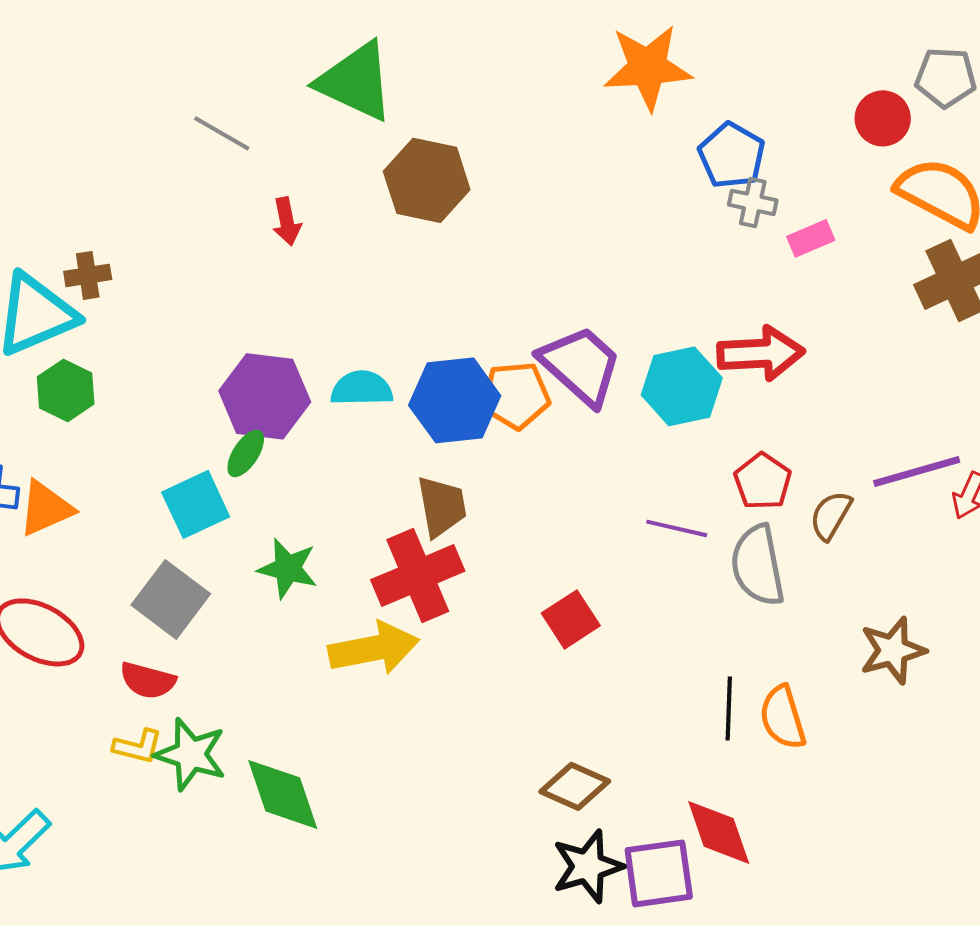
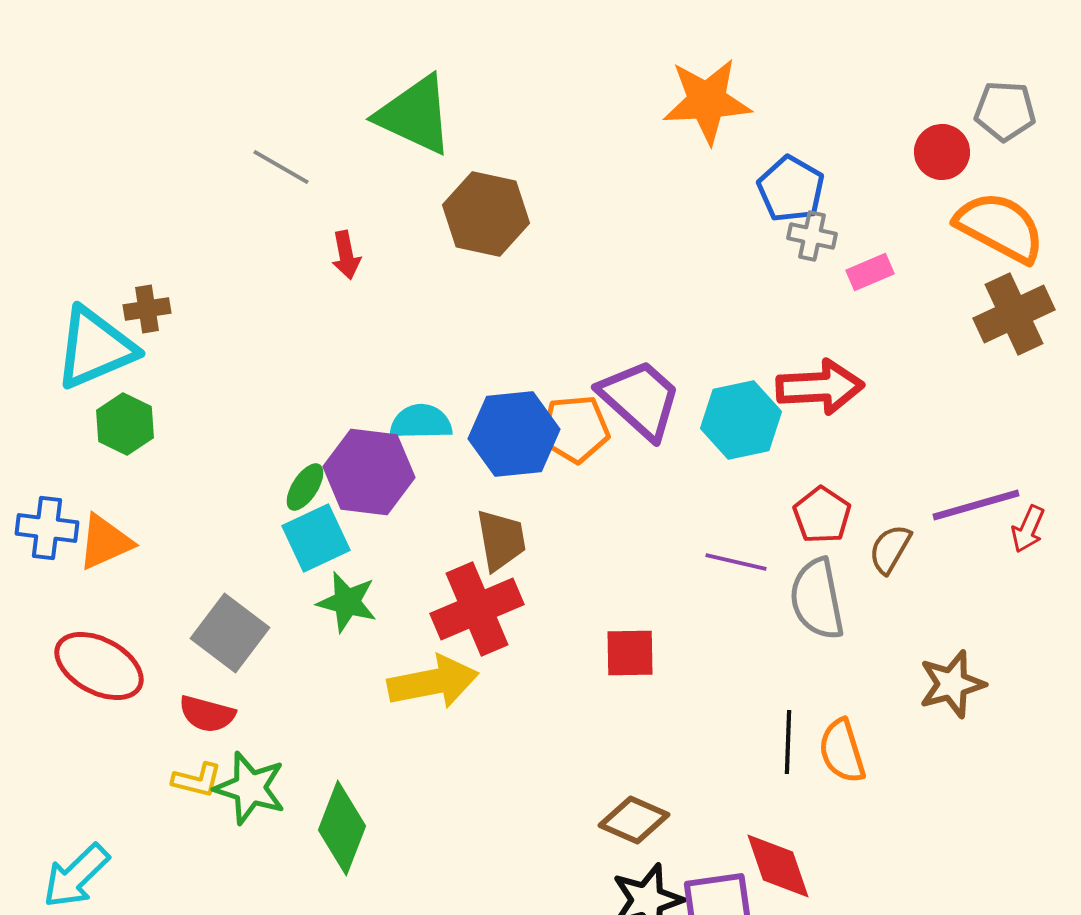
purple hexagon: (265, 396) -> (369, 472), moved
cyan square: (196, 504) -> (316, 538), moved
red square: (571, 619) -> (630, 653), turned 32
green diamond: (283, 794) -> (342, 828), turned 40

